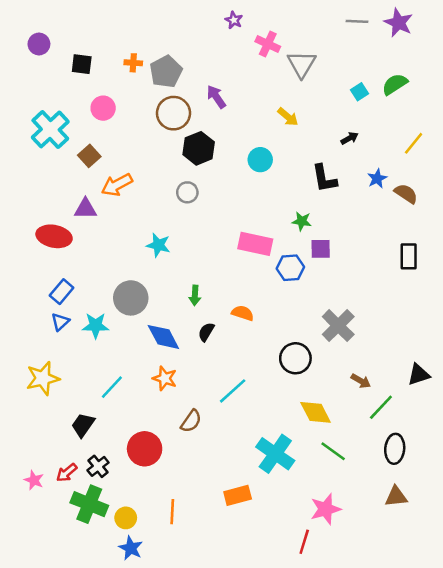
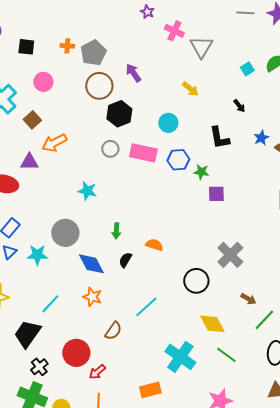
black arrow: (349, 138) -> (239, 106), turned 80
pink rectangle: (255, 244) -> (143, 153), moved
blue hexagon: (290, 268) -> (178, 160), moved
black trapezoid: (83, 425) -> (27, 334), size x1.4
red arrow: (67, 473) -> (97, 372), moved

